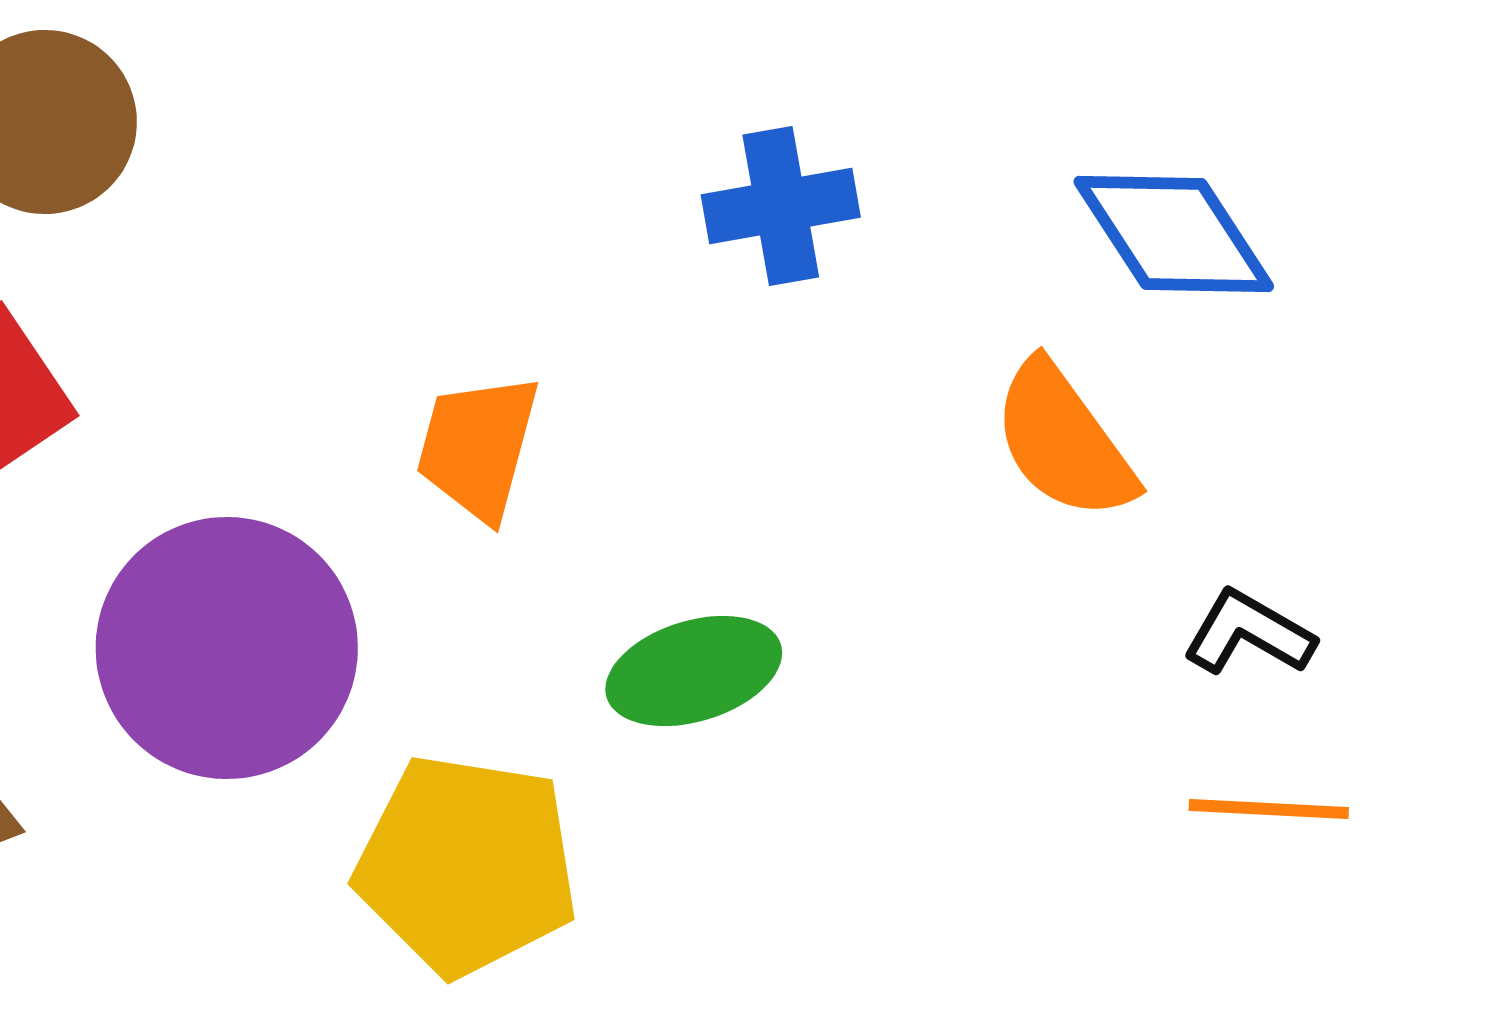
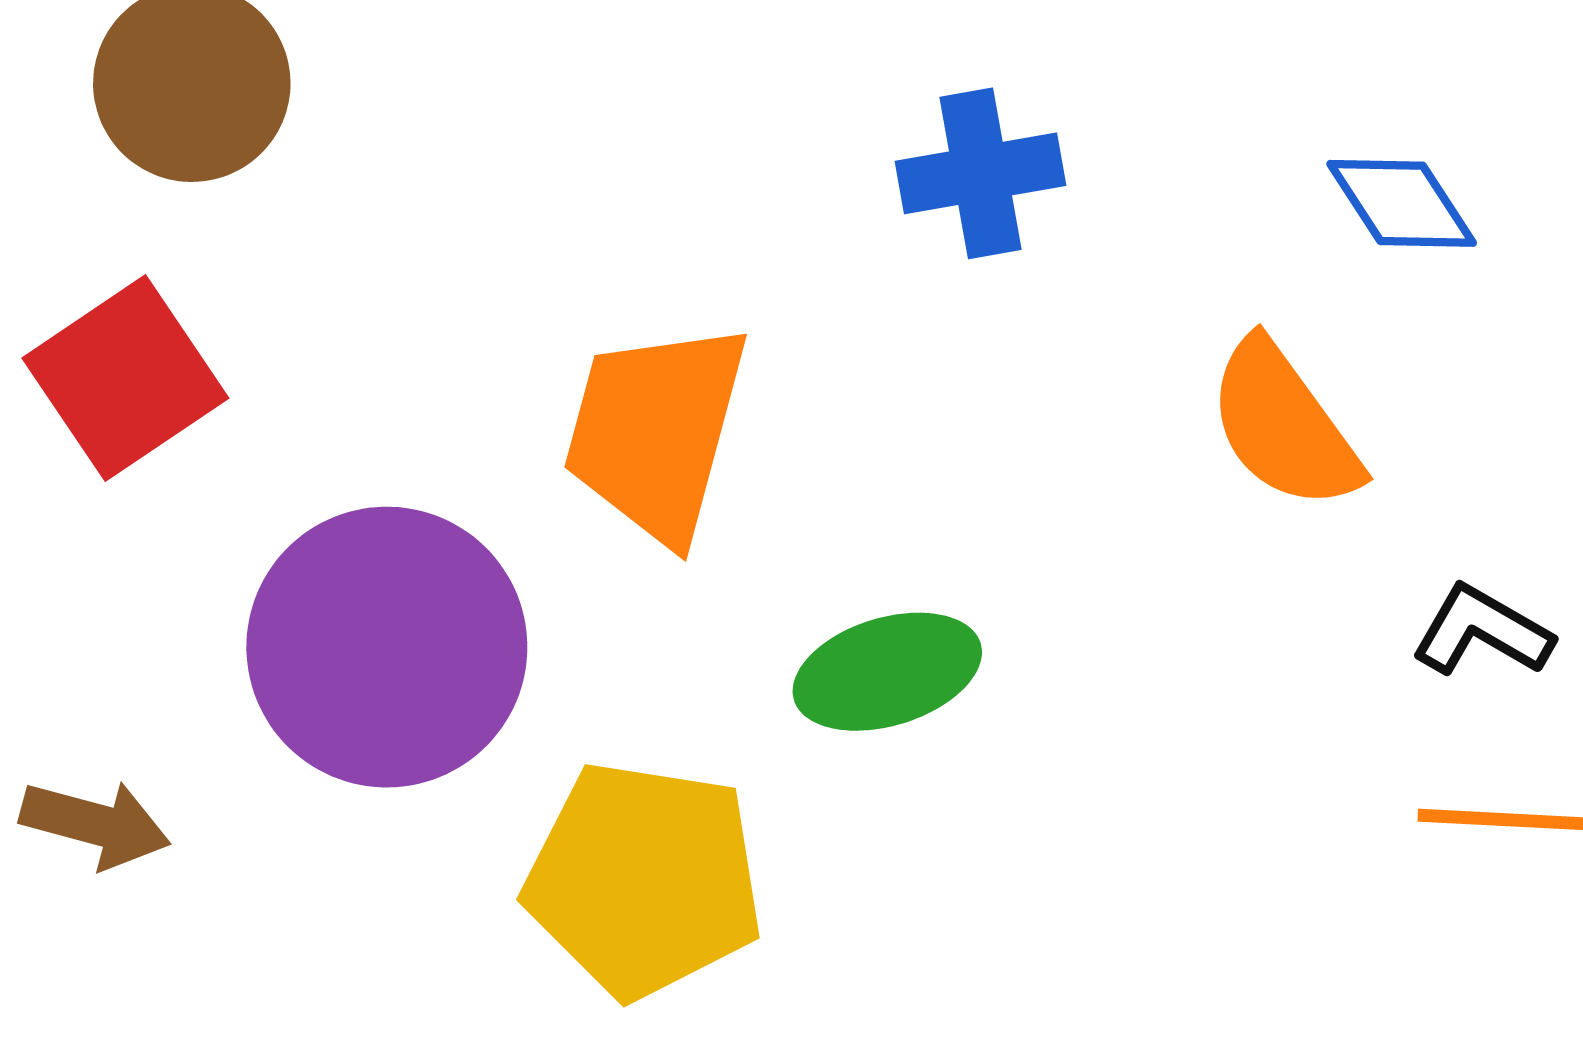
blue diamond: (1174, 234) -> (1402, 203), size x0.7
orange trapezoid: (478, 447) -> (656, 432), size x1.4

